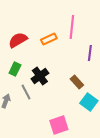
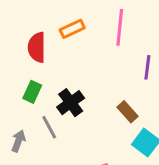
orange rectangle: (49, 39) -> (72, 29), moved
red semicircle: (18, 40) -> (37, 47), turned -60

